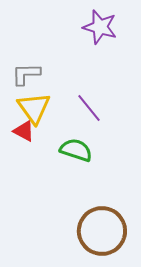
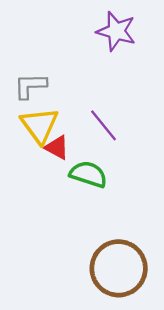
red triangle: (24, 131) -> (57, 147), moved

